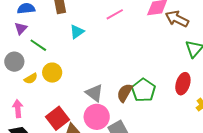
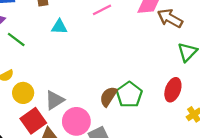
cyan triangle: (77, 32) -> (59, 27), turned 35
yellow circle: (52, 73) -> (23, 93), moved
gray triangle: (94, 93) -> (55, 100), moved, turned 48

